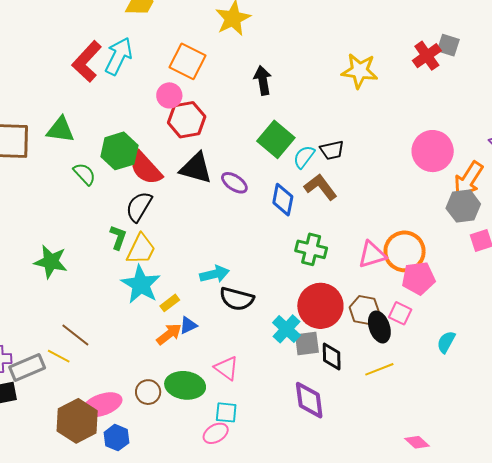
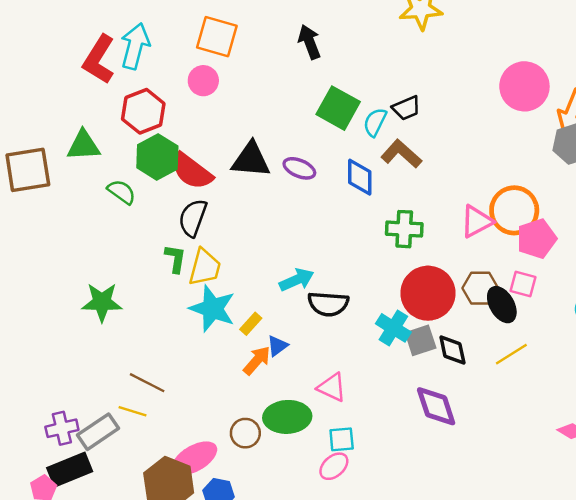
red hexagon: (187, 120) -> (143, 111), moved

